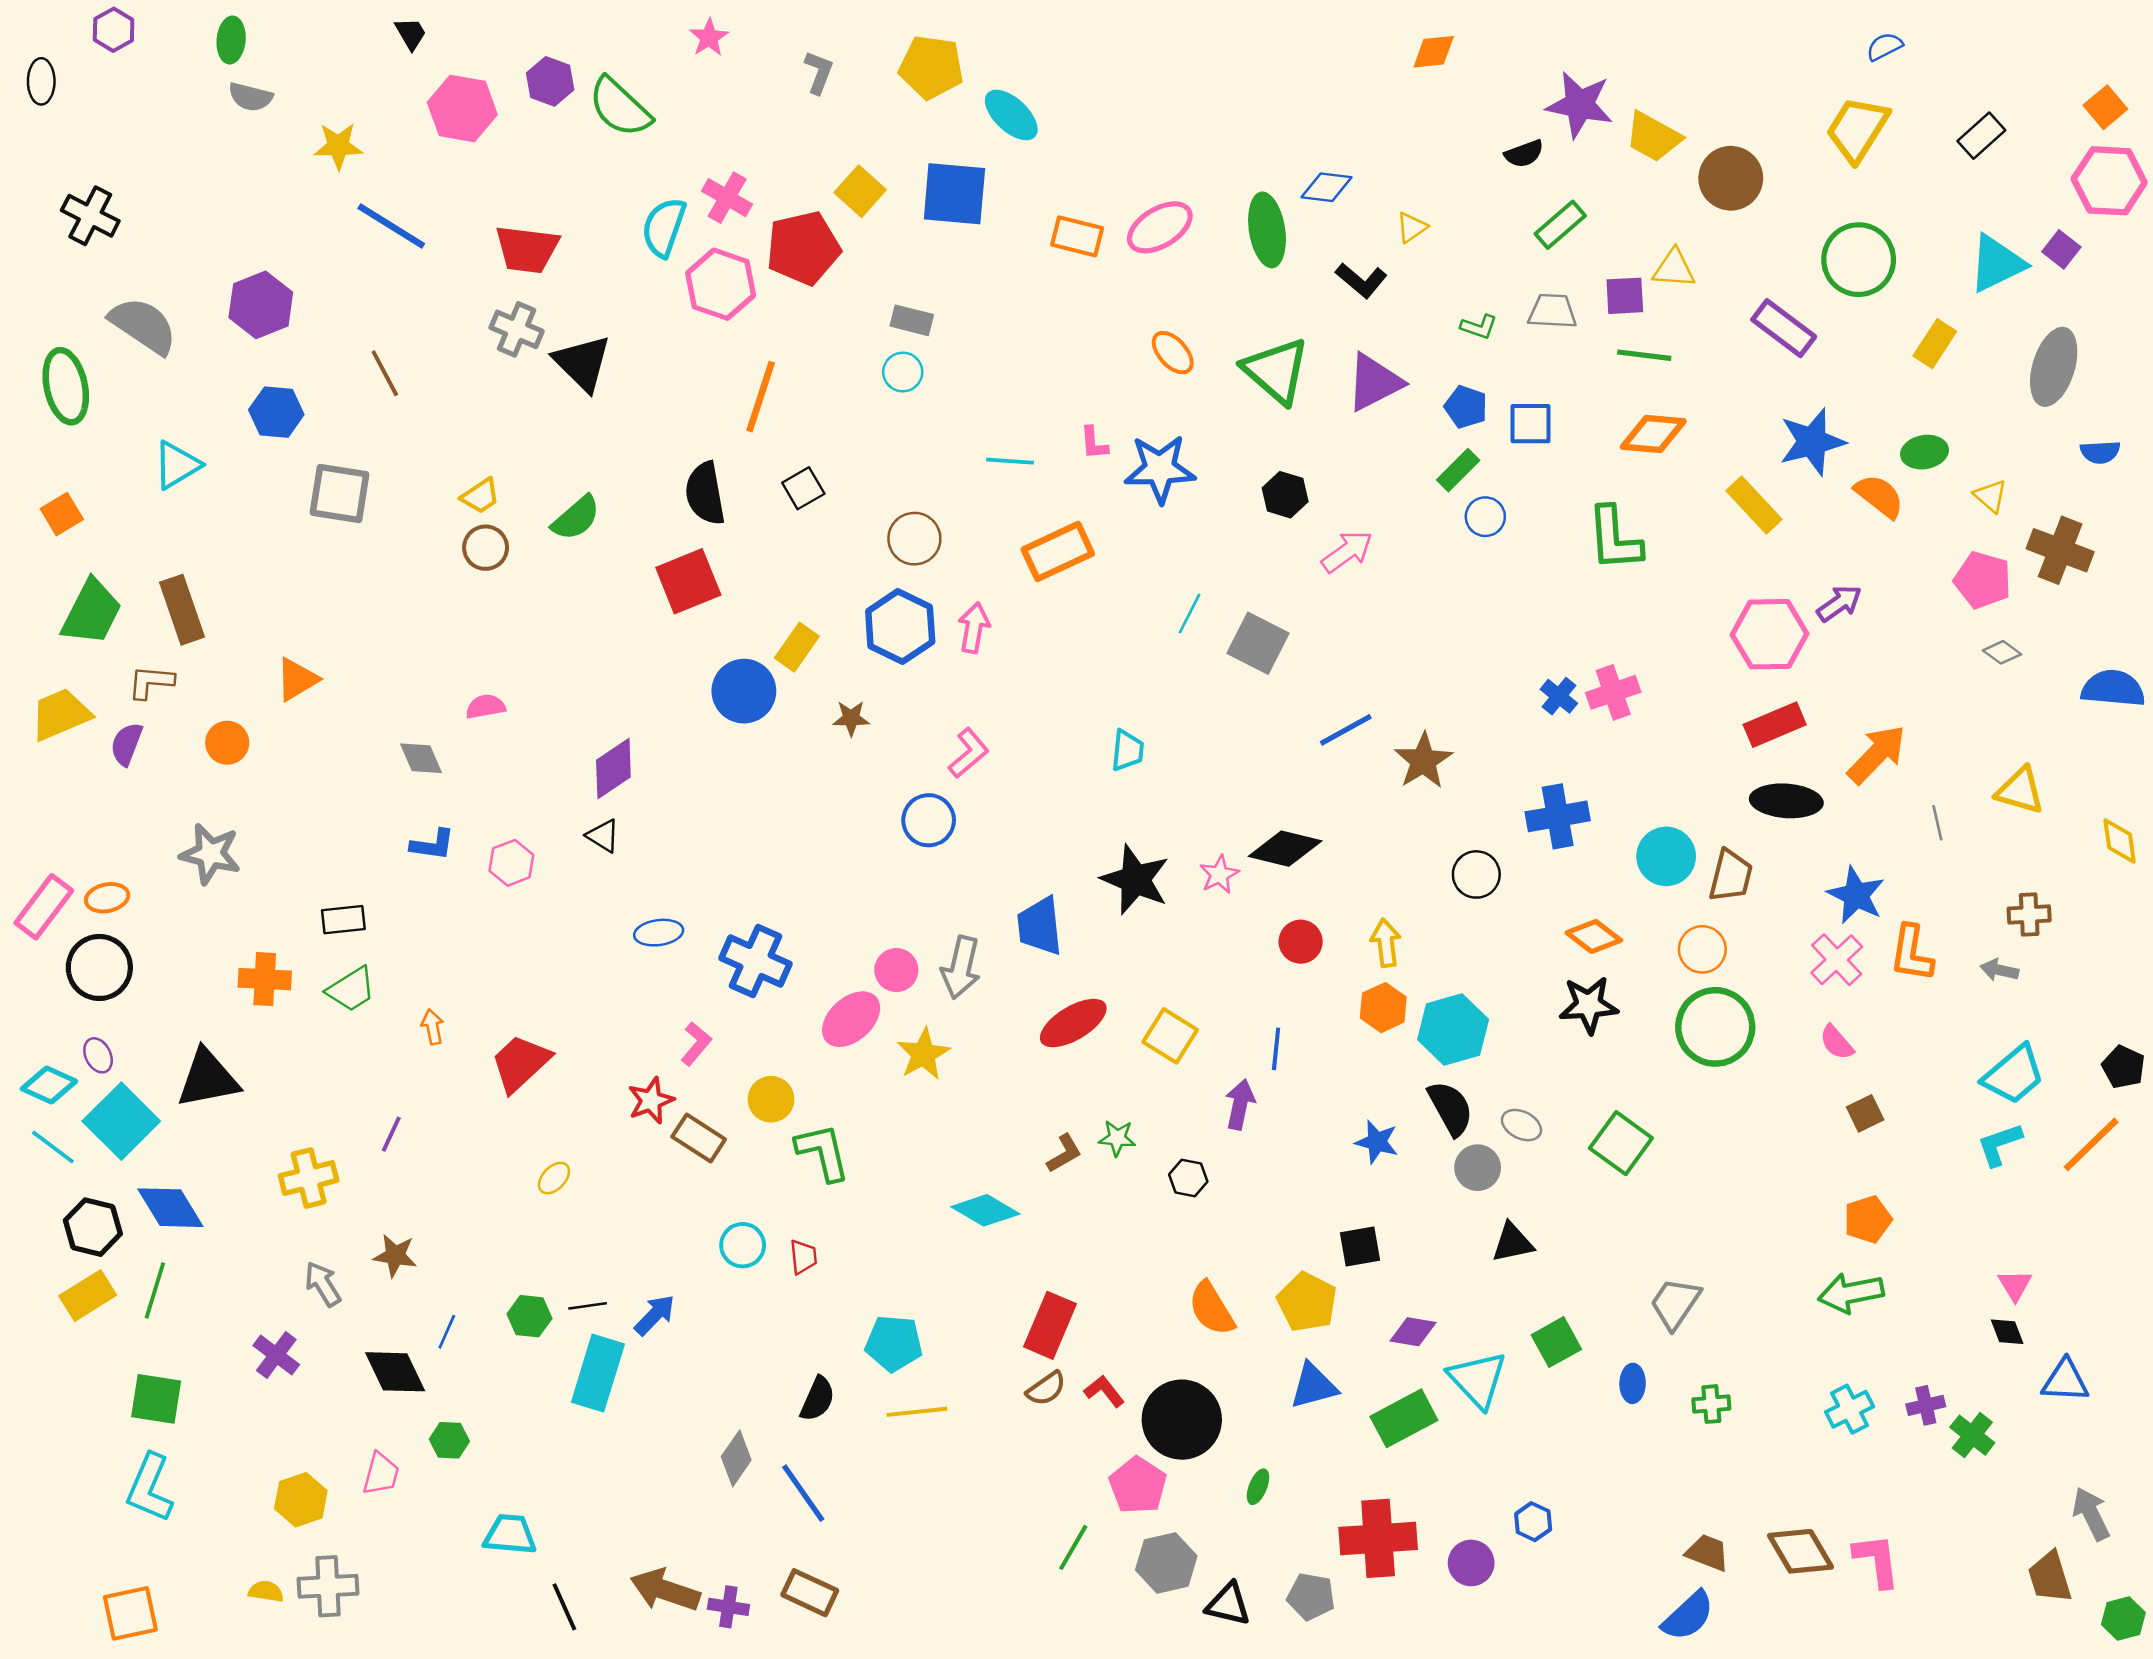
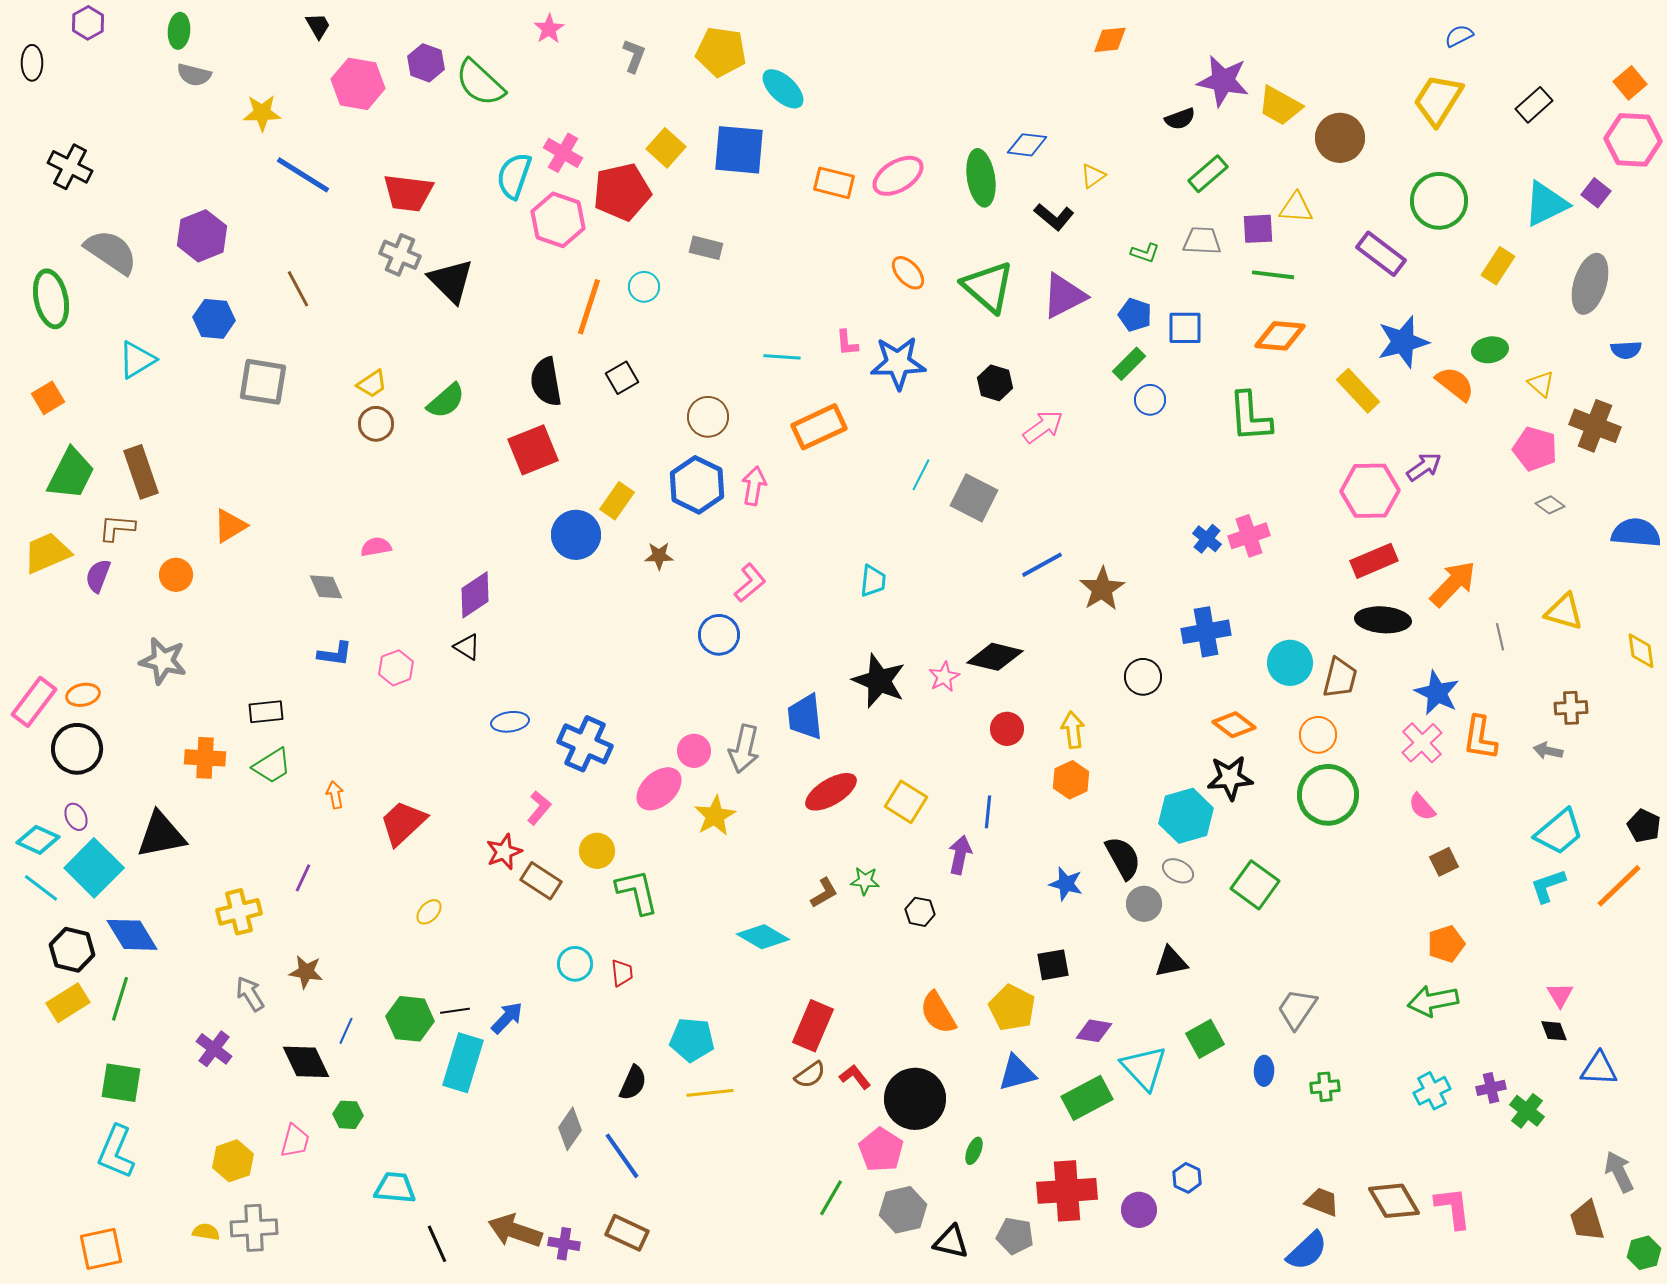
cyan circle: (903, 372) -> (644, 287), moved
cyan hexagon: (1453, 1029) -> (1186, 816), moved
green hexagon: (529, 1316) -> (410, 1019), size x1.4

